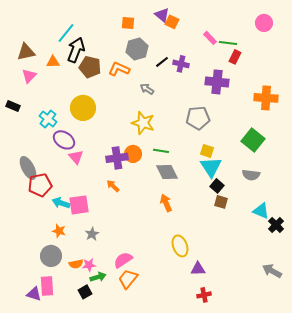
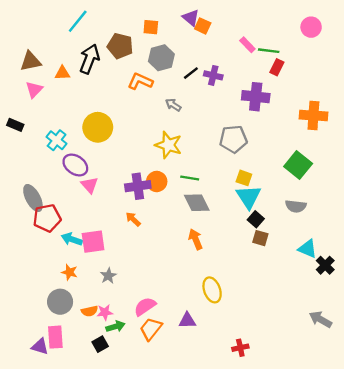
cyan line: (66, 33) -> (78, 21), moved
brown pentagon: (90, 67) -> (120, 46), moved
purple triangle: (198, 269) -> (187, 321), moved

